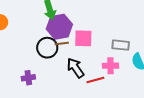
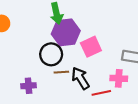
pink square: (83, 38) -> (91, 47), turned -30
brown line: (62, 44) -> (61, 72), moved

